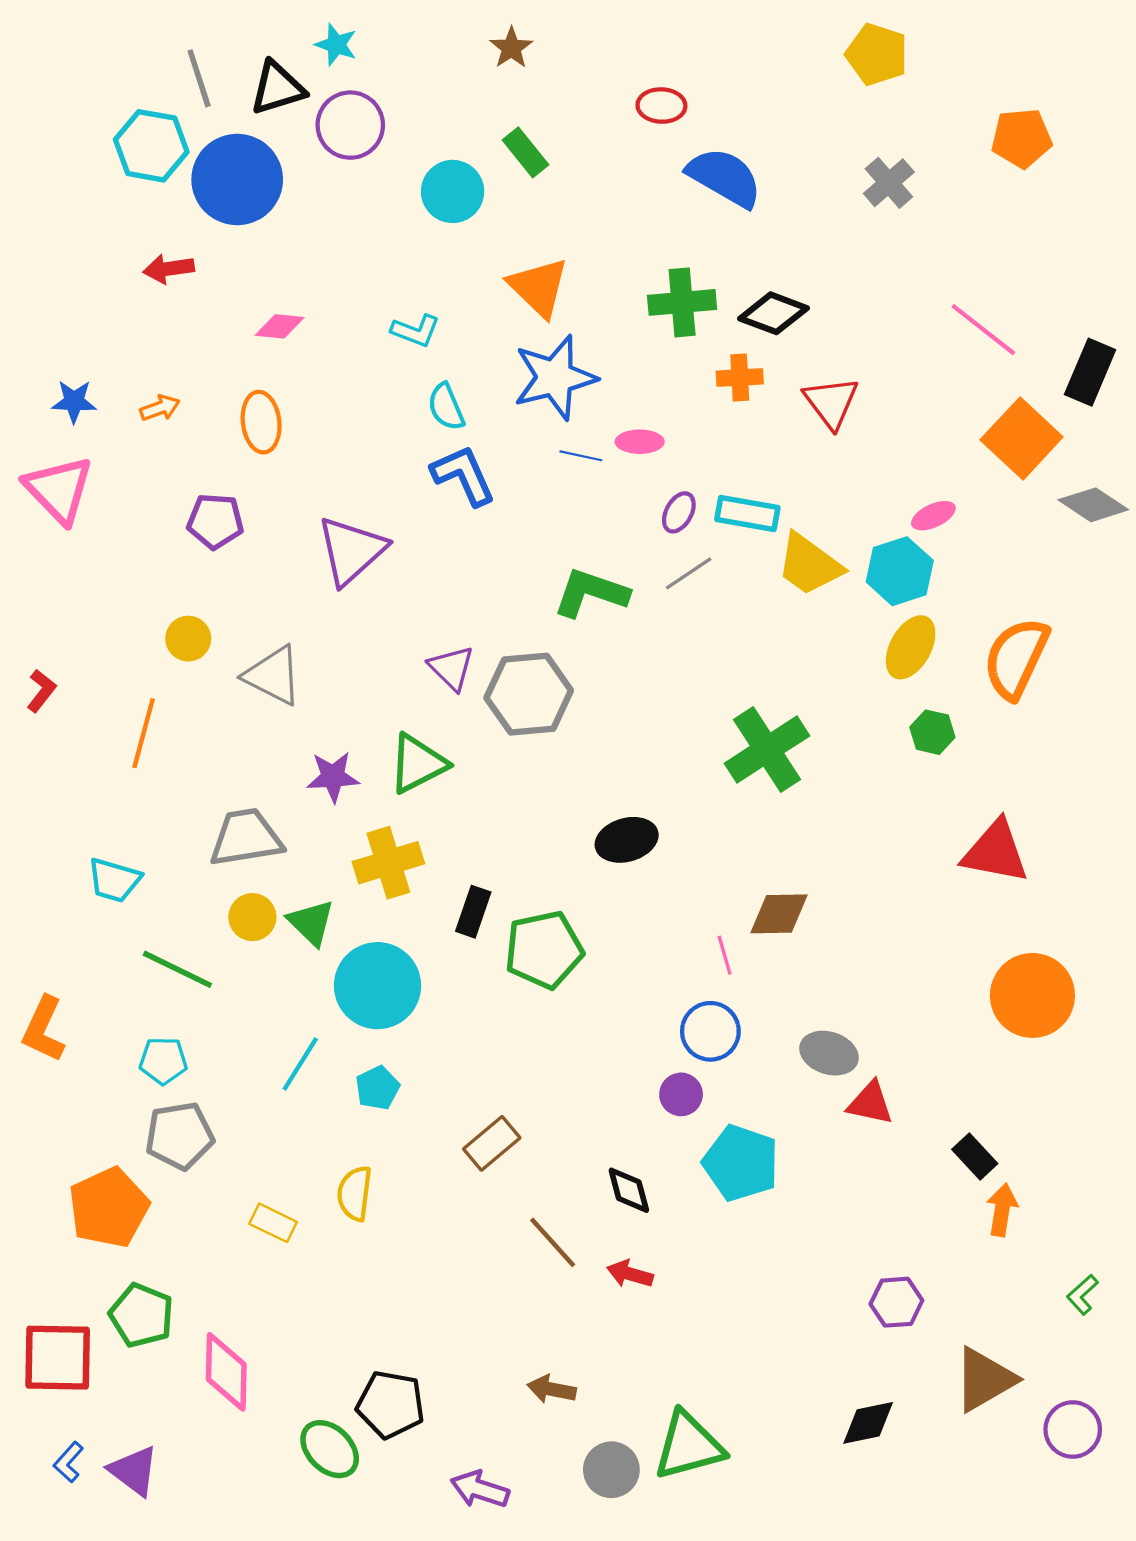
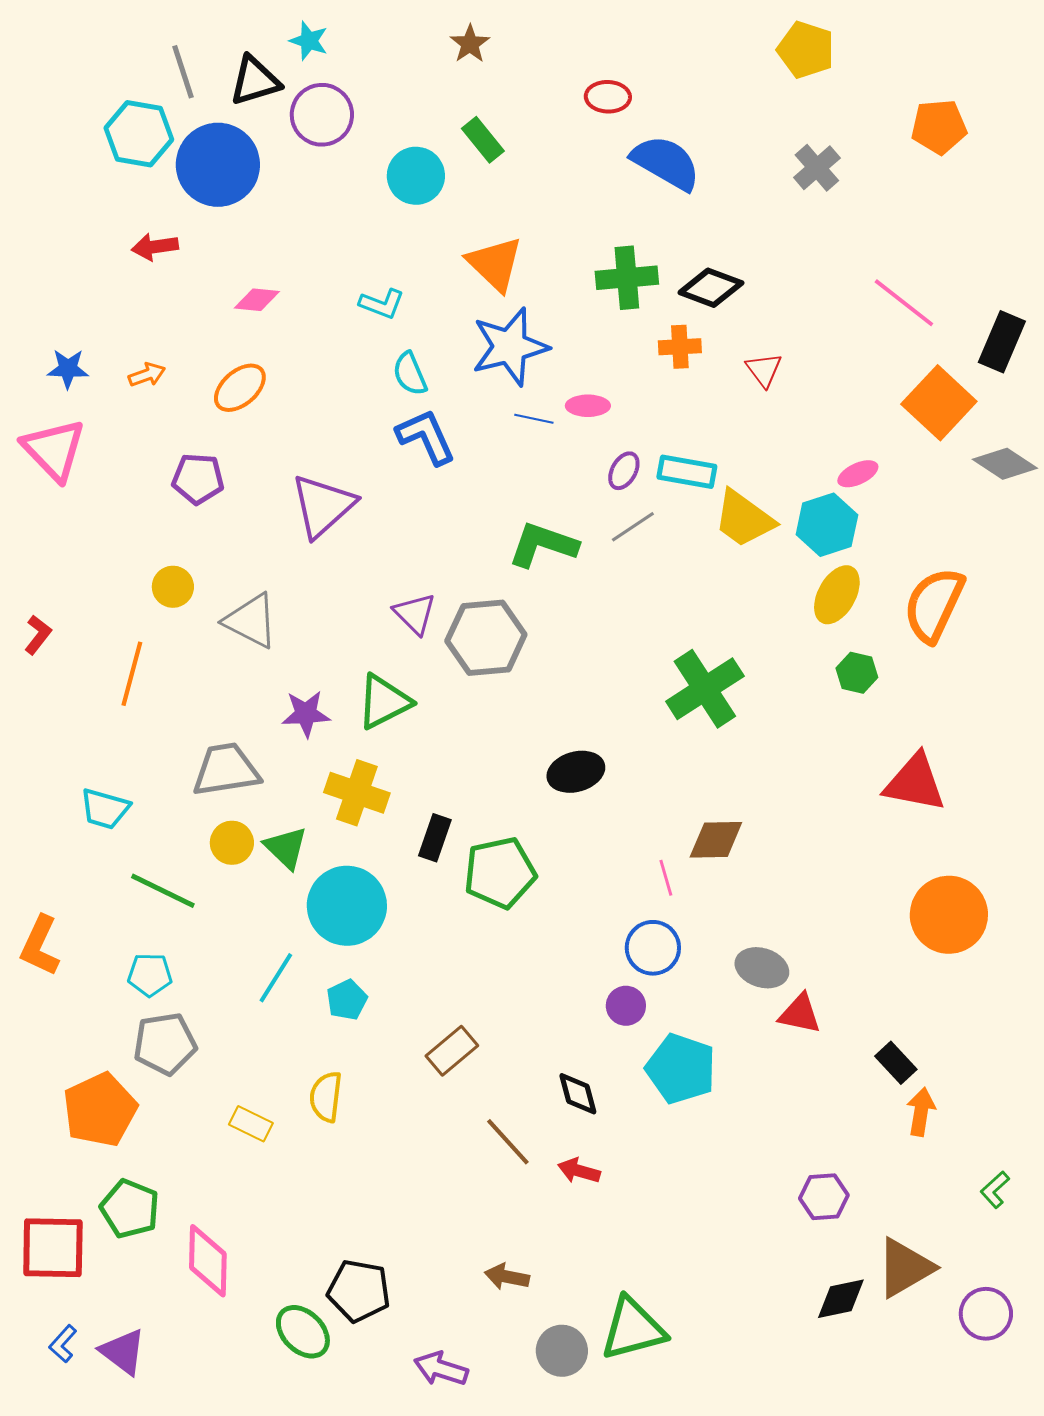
red triangle: (831, 403) -> (764, 370), size x0.7
orange ellipse: (261, 422) -> (240, 388), turned 56
yellow cross: (388, 863) -> (357, 793), turned 36
black diamond: (868, 1423) -> (841, 1299), moved

